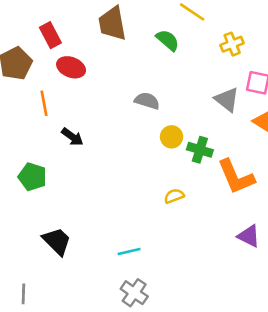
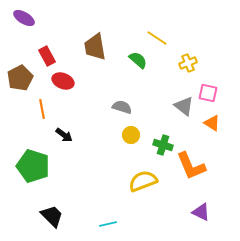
yellow circle: (172, 137) -> (131, 135), moved
green pentagon: (32, 177) -> (33, 166), size x1.5
yellow semicircle: (174, 196) -> (143, 181), size x1.8

